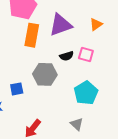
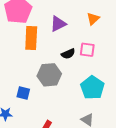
purple triangle: (61, 25) -> (58, 24), size x0.7
blue square: (17, 89) -> (23, 93), turned 32

